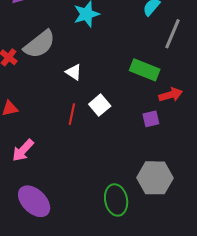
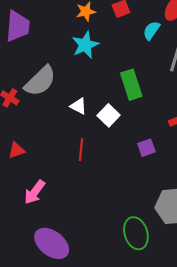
green rectangle: (145, 70) -> (131, 85), moved, turned 56
white square: (100, 105) -> (109, 115), moved
purple square: (151, 119) -> (146, 148), moved

